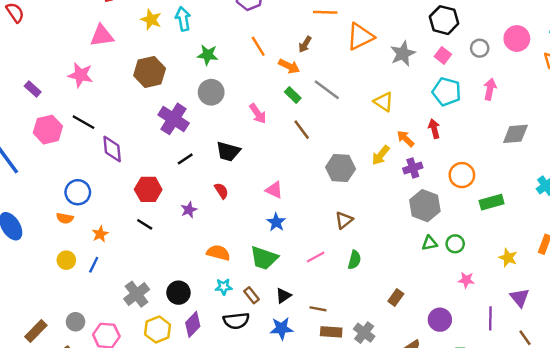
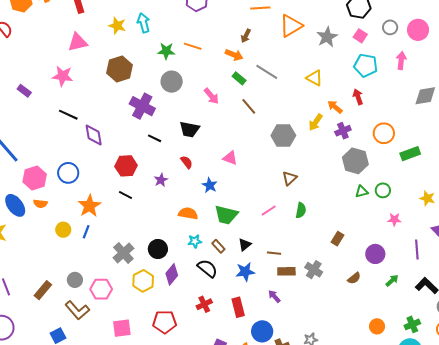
pink circle: (517, 39) -> (418, 30), moved
orange line: (258, 46) -> (193, 46), moved, turned -36
pink hexagon: (48, 130) -> (35, 178), moved
black line: (185, 159) -> (155, 138), turned 64
orange semicircle: (65, 218) -> (40, 204), moved
blue star: (276, 222) -> (210, 185), moved
orange star: (100, 234) -> (89, 206), size x1.6
black semicircle: (236, 321) -> (207, 268), turned -130

